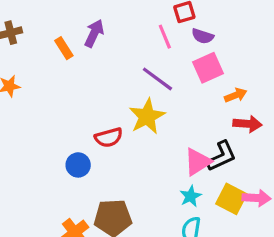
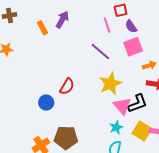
purple semicircle: (203, 36) -> (131, 26), turned 32
yellow star: (147, 116) -> (110, 84), moved
red semicircle: (109, 137) -> (67, 86), turned -48
pink triangle: (198, 162) -> (122, 106), turned -42

